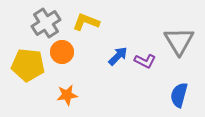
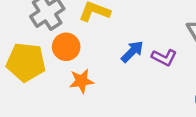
orange star: (67, 95) -> (81, 81), moved

